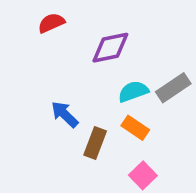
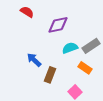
red semicircle: (51, 23) -> (27, 12), turned 56
orange rectangle: (135, 128) -> (85, 68), moved

